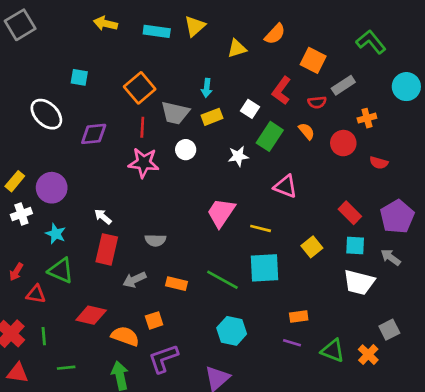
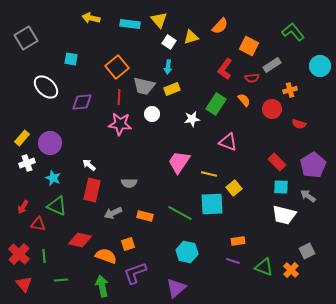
gray square: (20, 25) -> (26, 38), moved
yellow triangle: (195, 26) -> (159, 20), turned -30
white square: (250, 109) -> (169, 42), moved
yellow square: (312, 247) -> (234, 188), moved
red triangle: (17, 373) -> (24, 284), turned 42

